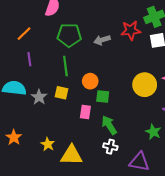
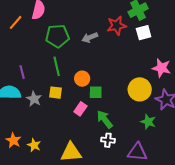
orange line: (24, 34) -> (16, 22), moved
purple line: (29, 59) -> (22, 72), moved
yellow circle: (145, 85) -> (140, 89), moved
pink rectangle: (85, 112) -> (80, 109), turned 32
yellow star: (48, 144) -> (34, 145), moved

